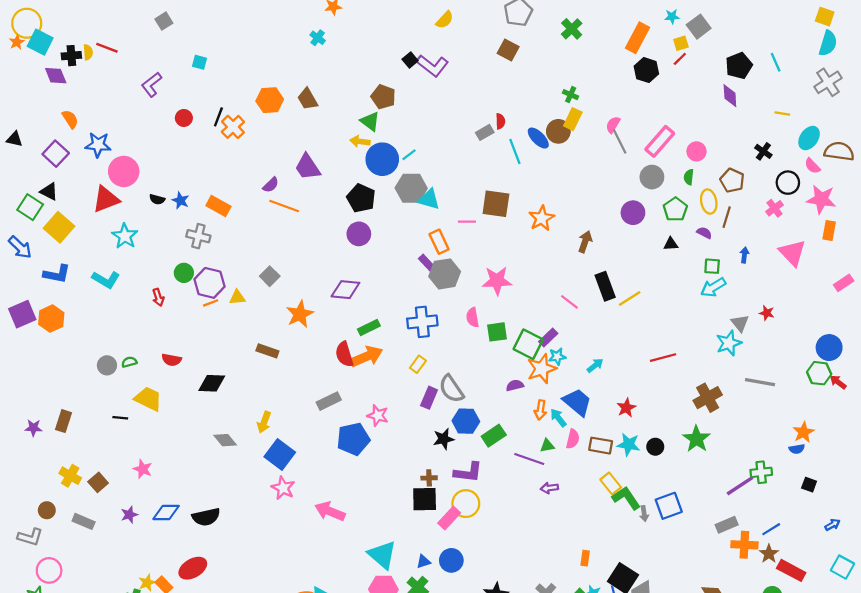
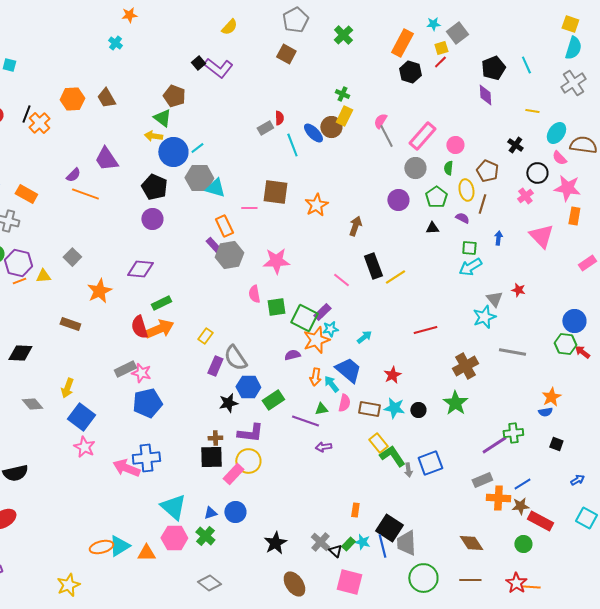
blue cross: (422, 322) -> (146, 458), moved
pink star: (378, 416) -> (141, 373), moved
brown star: (769, 554) -> (520, 506), turned 30

